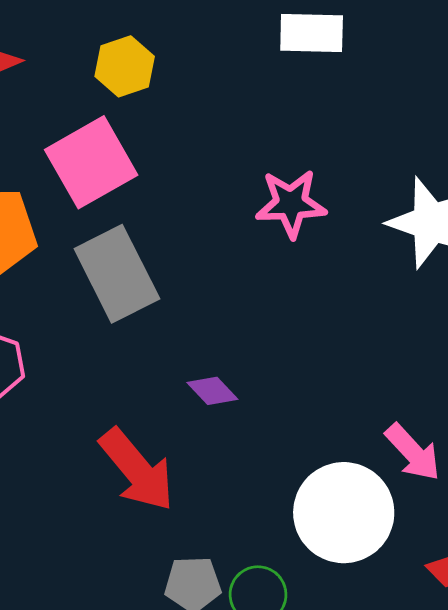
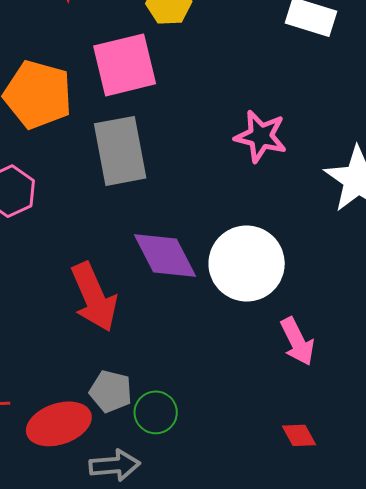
purple diamond: (212, 391) -> (165, 256), size x1.8
white circle: (344, 513) -> (247, 264), moved

